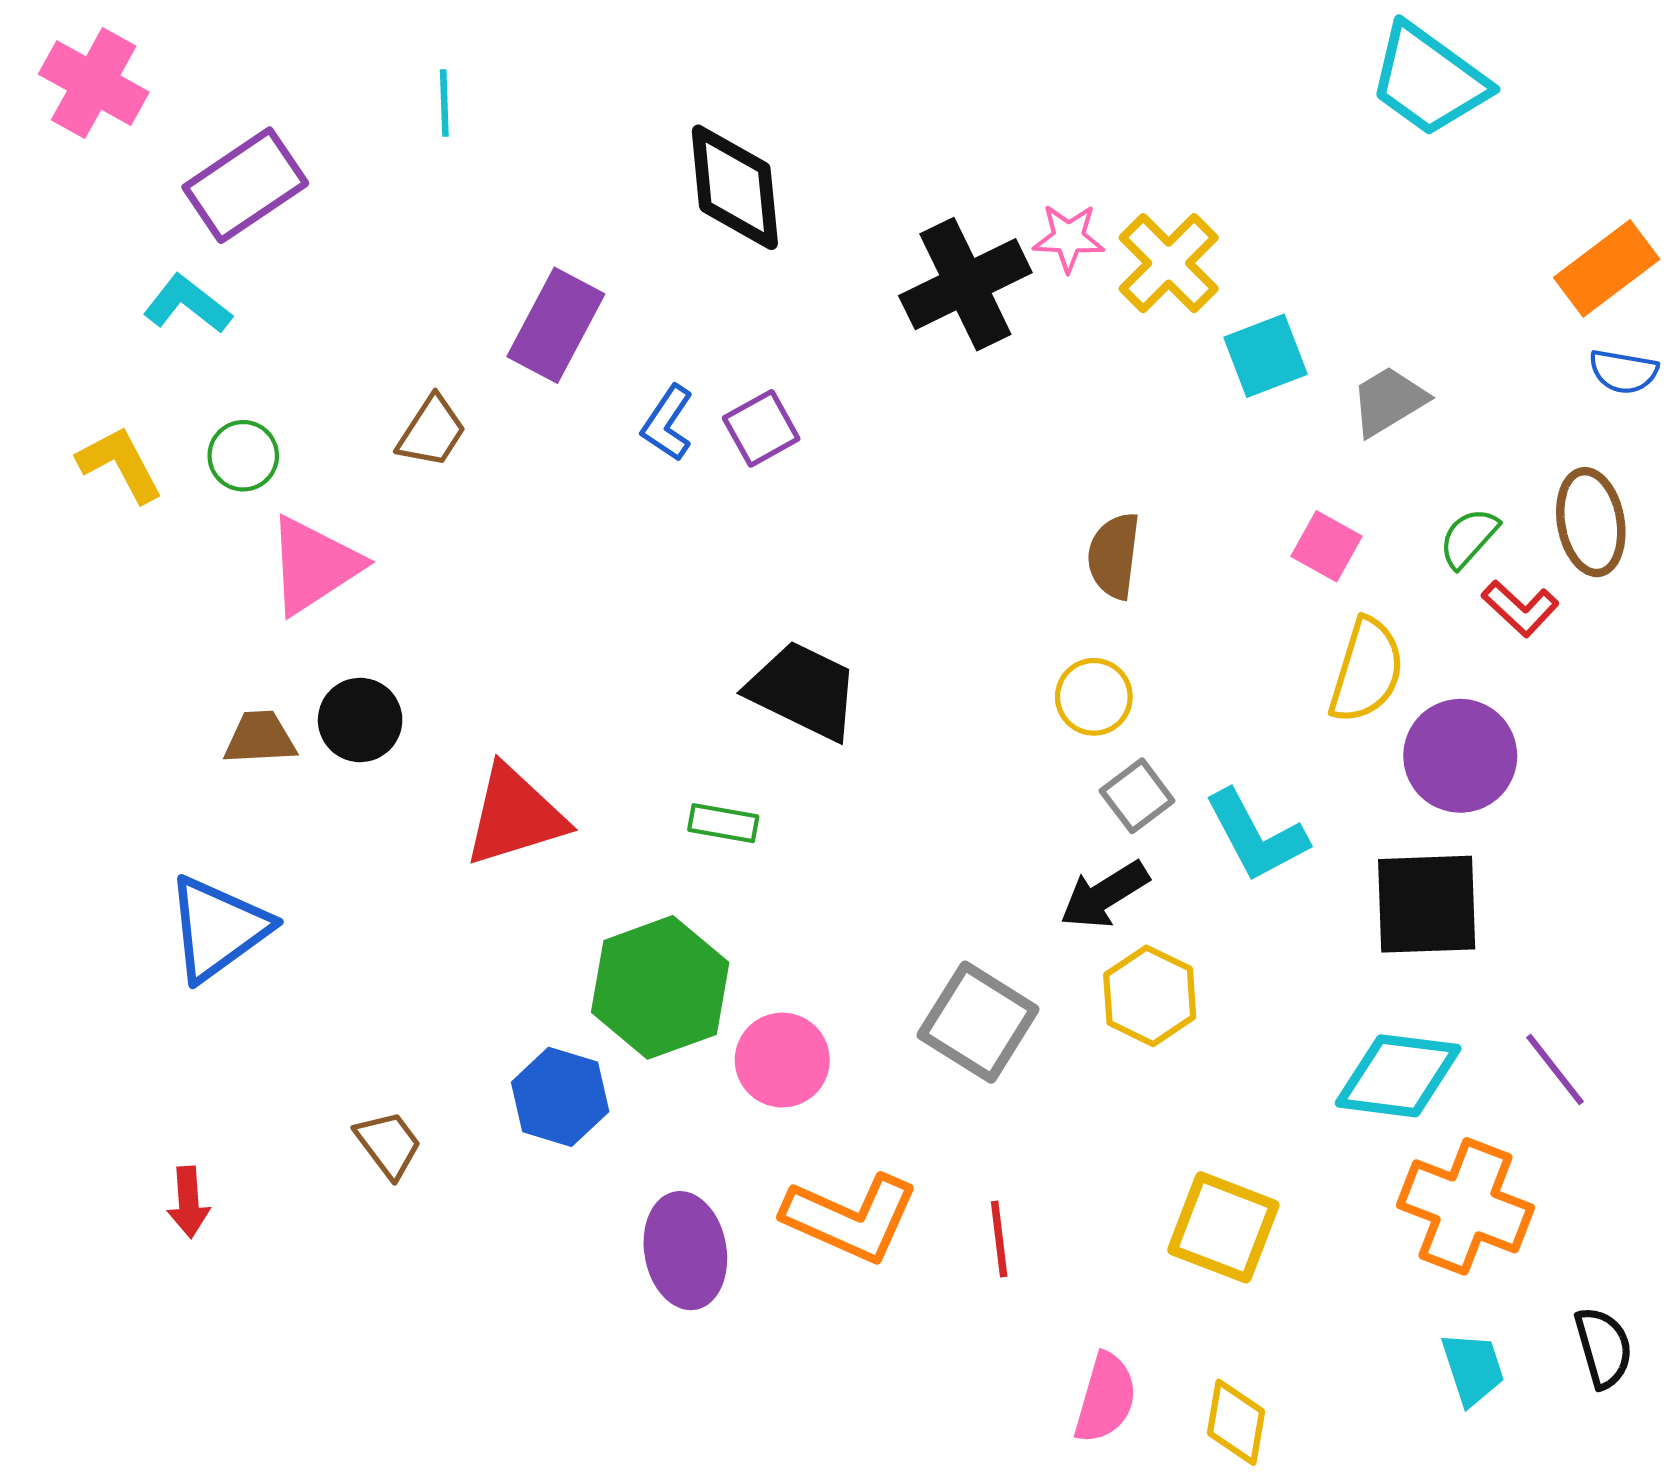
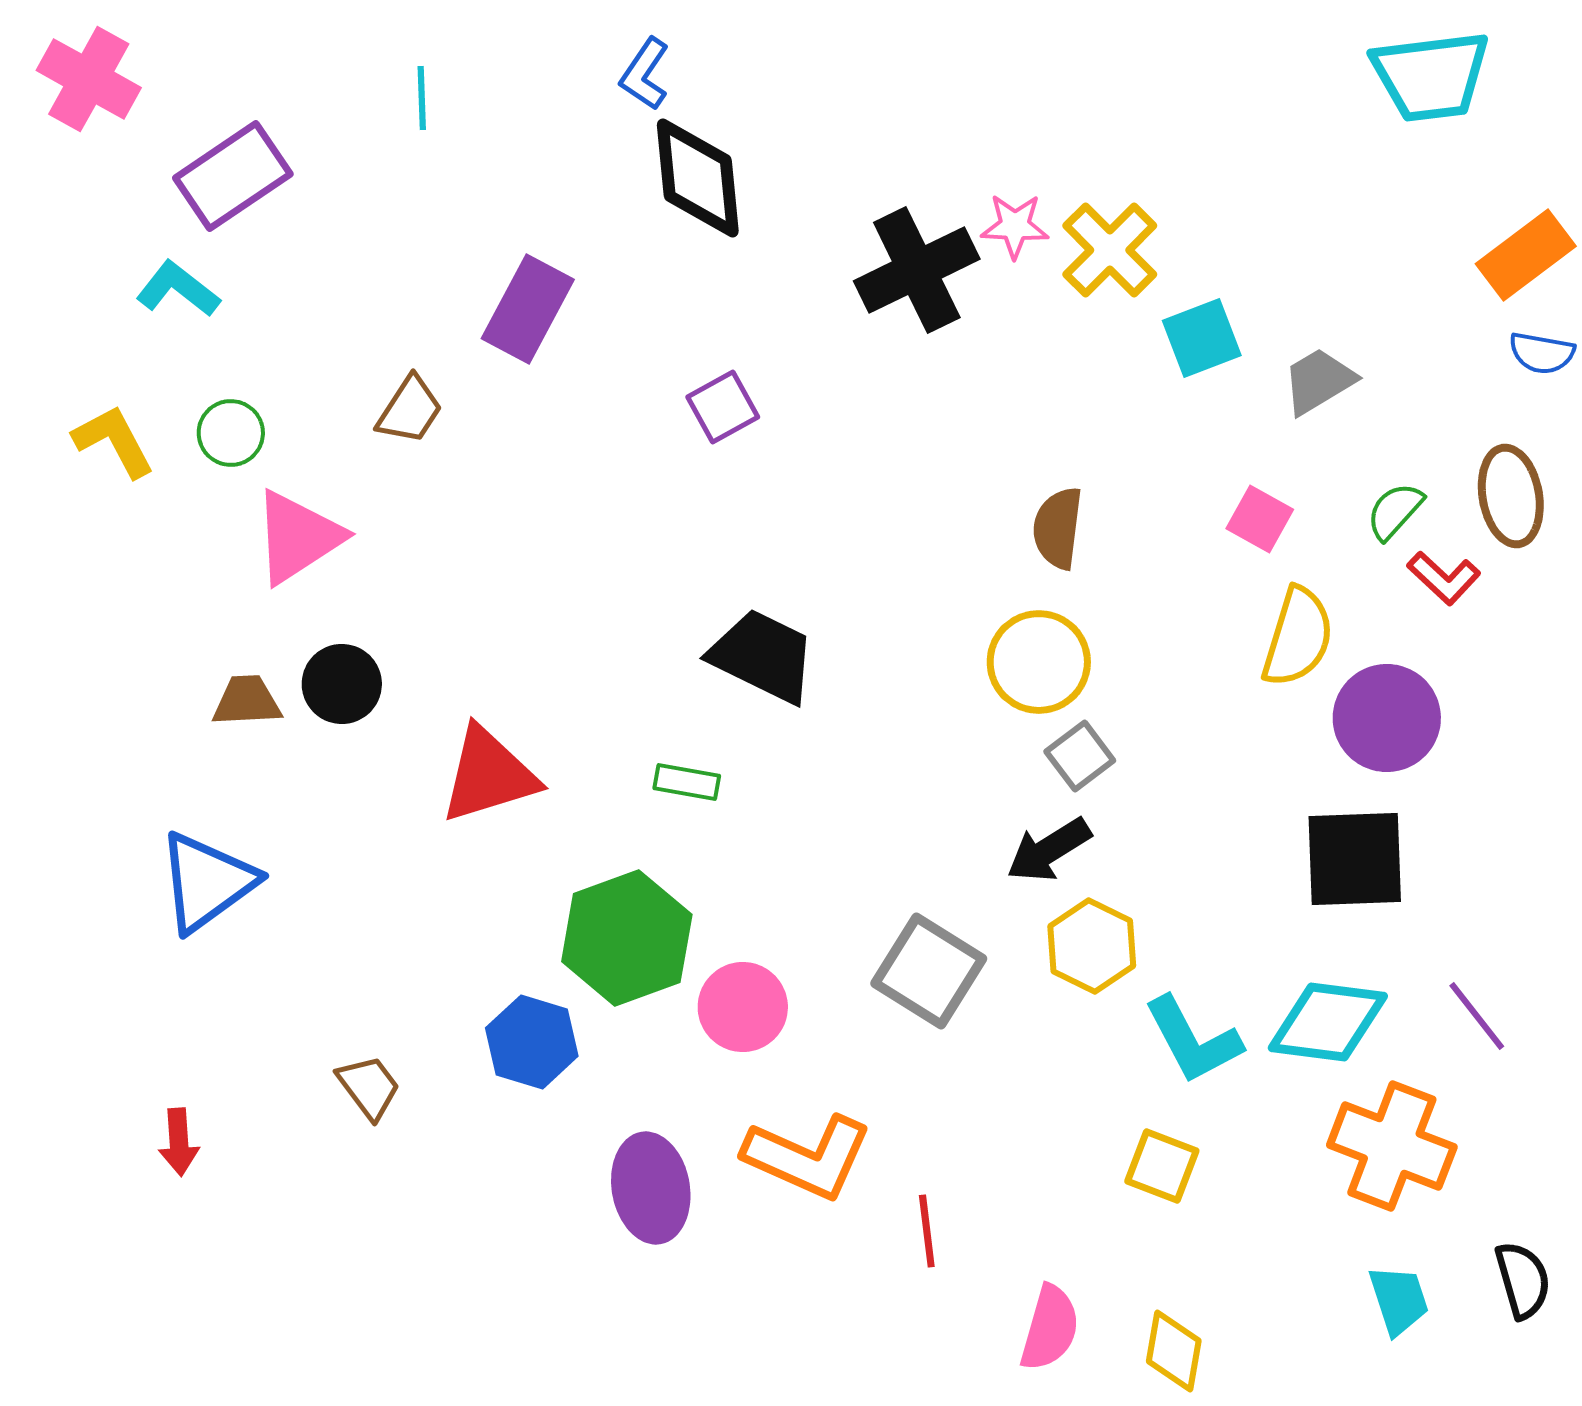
cyan trapezoid: (1429, 80) -> (1431, 76), moved, turned -43
blue L-shape: (667, 423) -> (645, 74), moved
yellow circle: (1094, 697) -> (1039, 662), size x1.4
cyan L-shape: (1256, 836) -> (1193, 1040), moved
yellow square: (1223, 1227) -> (1162, 1166), size x0.7
red line: (999, 1239) -> (927, 1231), moved

